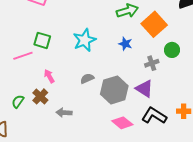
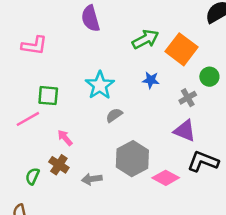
gray semicircle: (87, 79) -> (114, 115), moved
gray hexagon: (114, 90) -> (132, 159), moved

